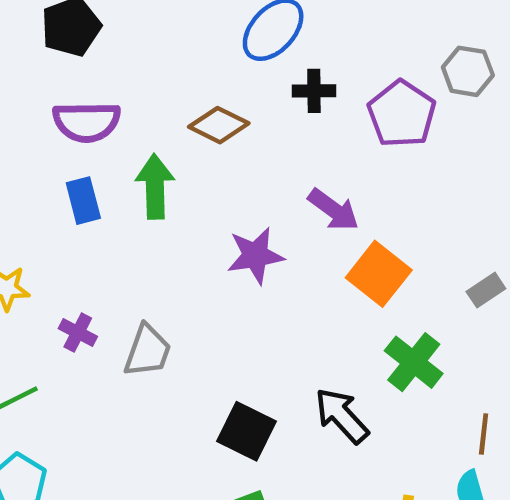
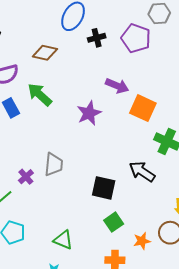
brown diamond: (219, 125) -> (45, 53), moved
green arrow: (155, 187) -> (40, 95), turned -32
purple cross: (78, 333) -> (26, 177), moved, turned 35

